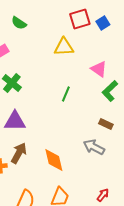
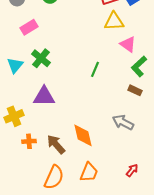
yellow triangle: (64, 47) -> (114, 21), moved
brown rectangle: (106, 124) -> (135, 90), moved
brown arrow: (19, 153) -> (56, 144), moved, turned -70

